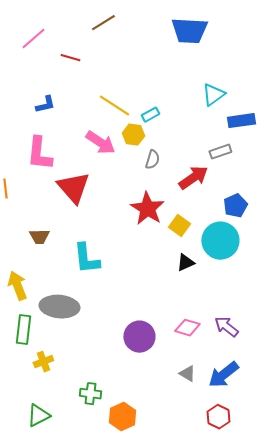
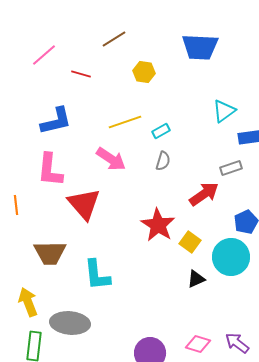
blue L-shape: (45, 105) -> (56, 121), size x1.6
yellow line: (114, 106) -> (125, 122), turned -52
yellow hexagon: (133, 135) -> (144, 72), moved
gray semicircle: (152, 160) -> (163, 161), moved
brown trapezoid: (39, 237) -> (50, 253), size x1.6

